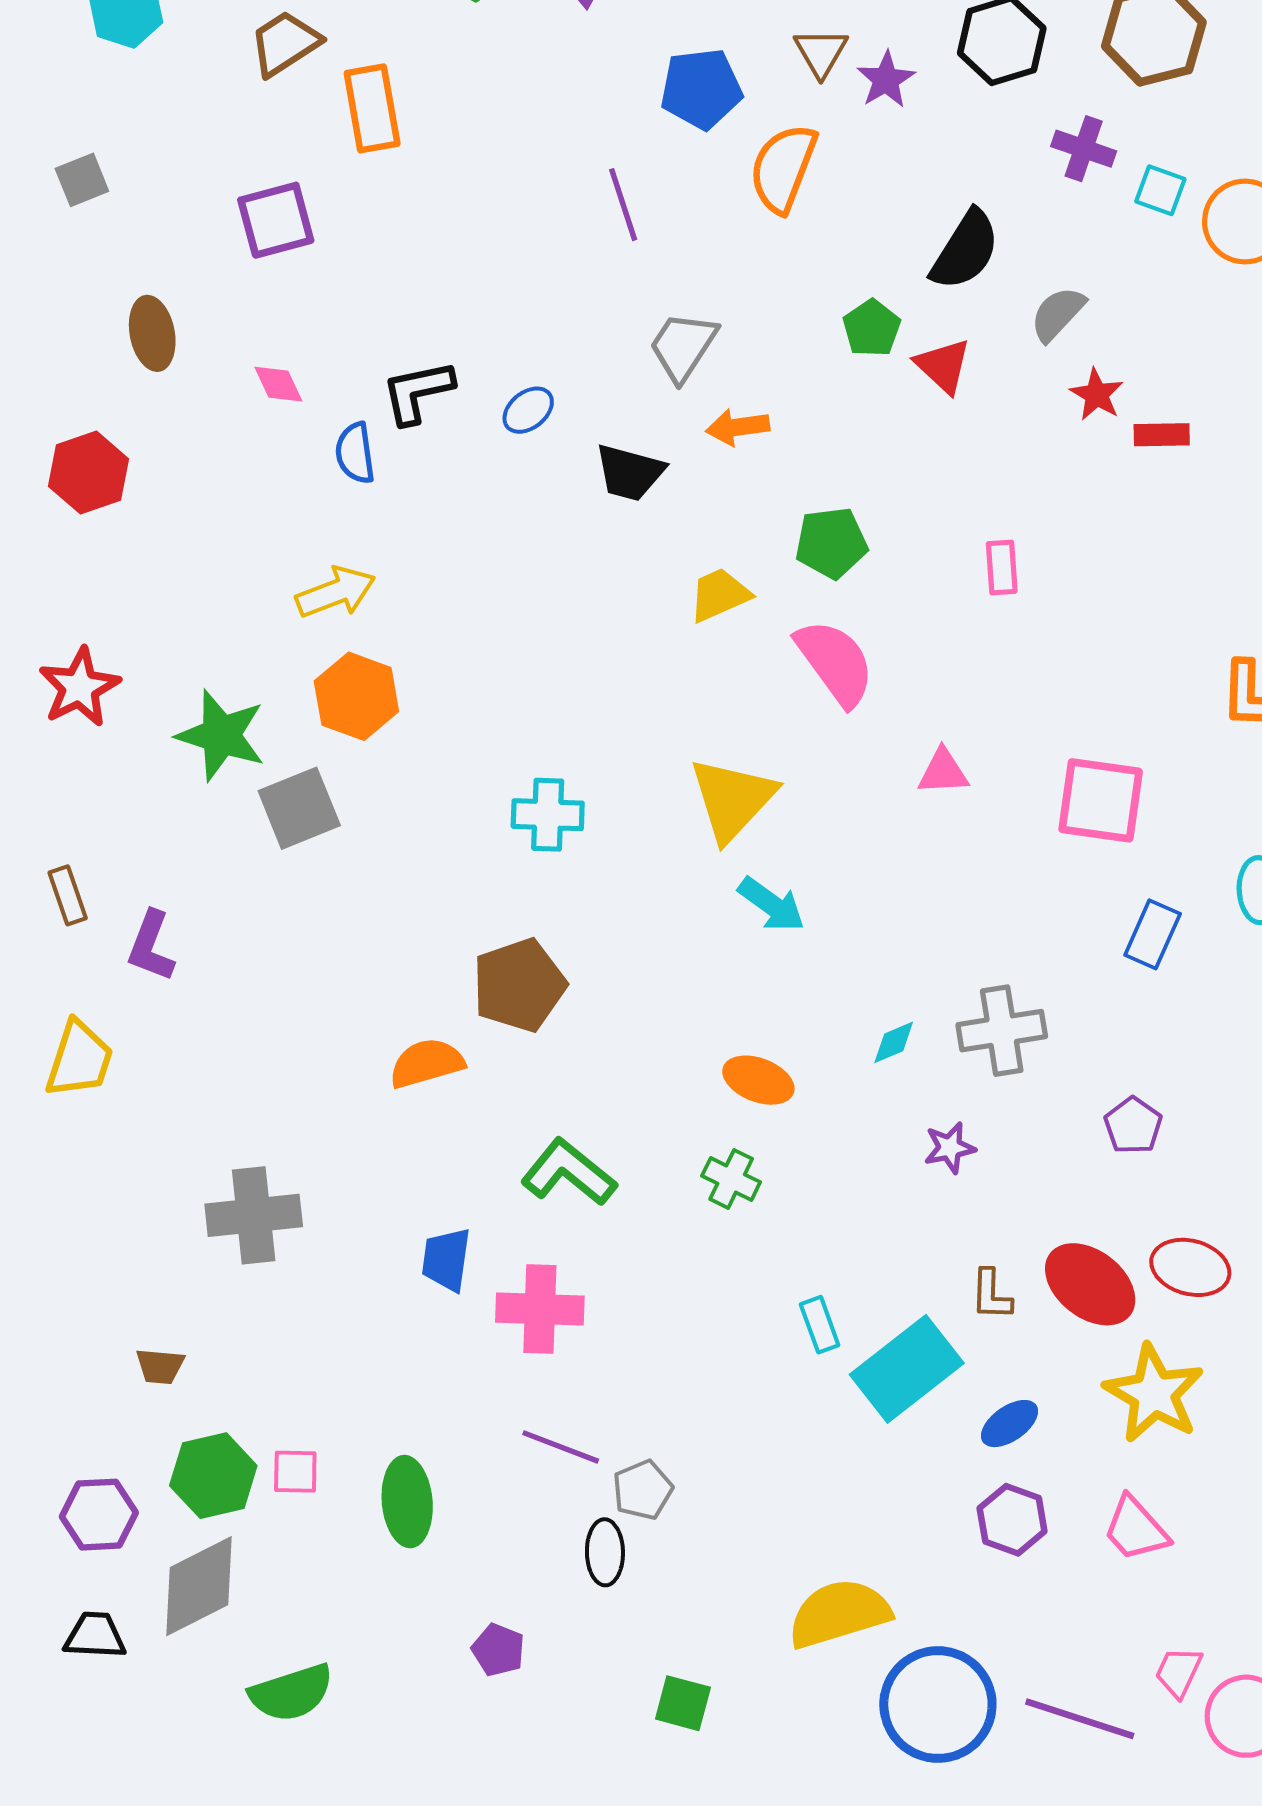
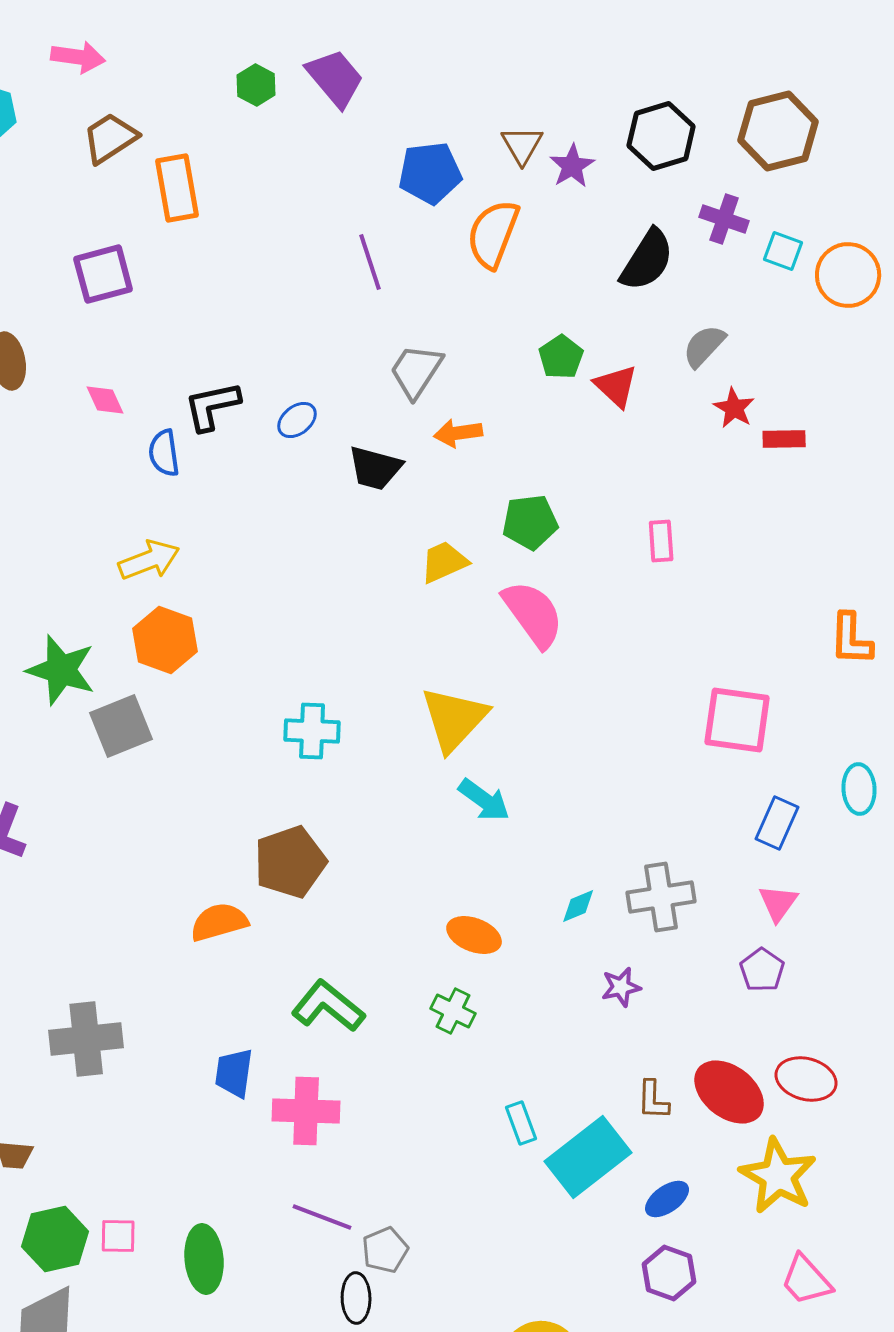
black semicircle: (965, 250) -> (647, 260), moved
pink triangle: (943, 772) -> (778, 903), moved, turned -51
pink trapezoid: (1136, 1529) -> (806, 1280), moved

